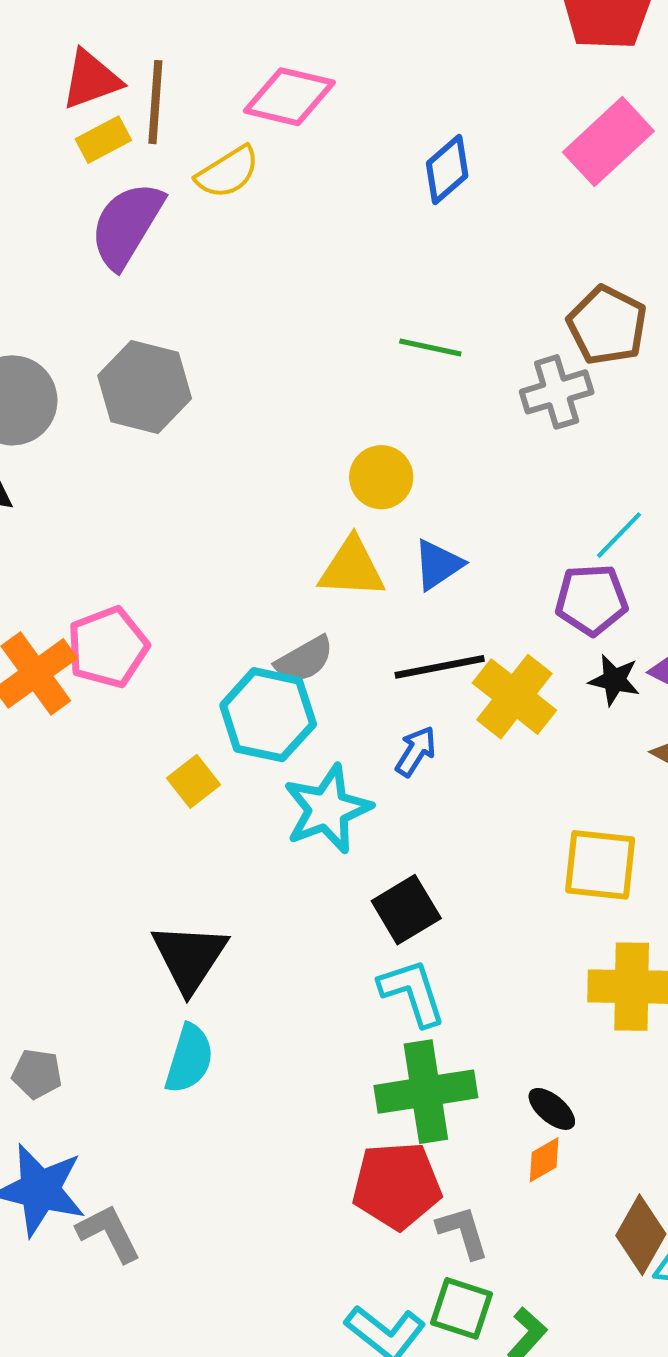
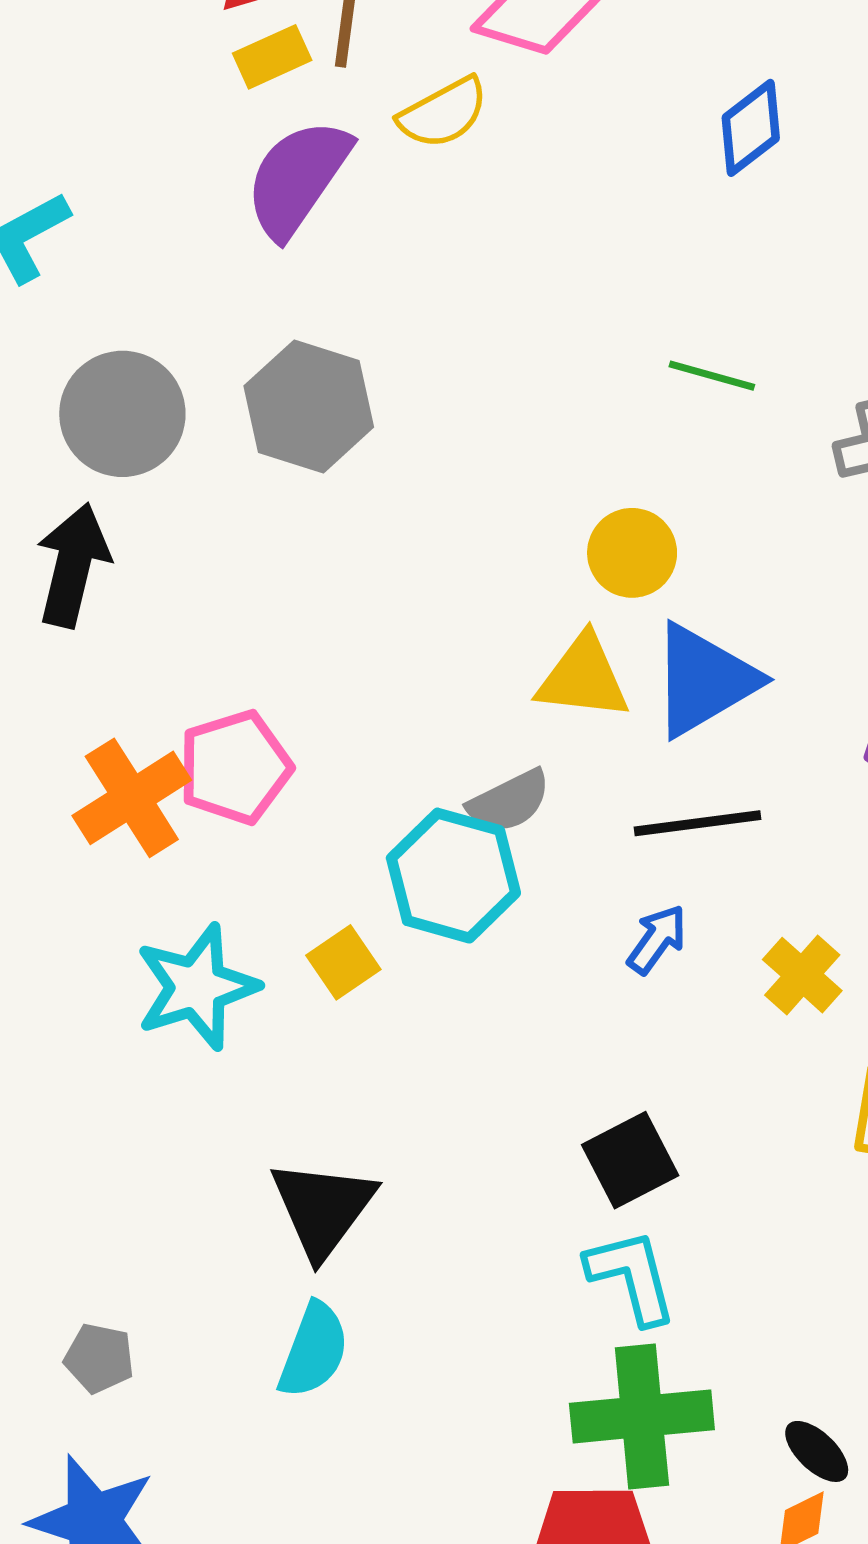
blue triangle: (438, 565) -> (704, 680), size x1.6
yellow cross: (514, 697) -> (802, 975), moved, size x0.7
cyan star: (327, 809) -> (197, 987), moved

